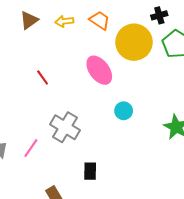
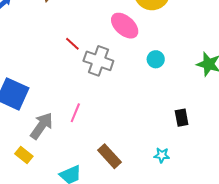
gray cross: (65, 127) -> (98, 61), moved
black rectangle: (90, 171) -> (182, 118), moved

